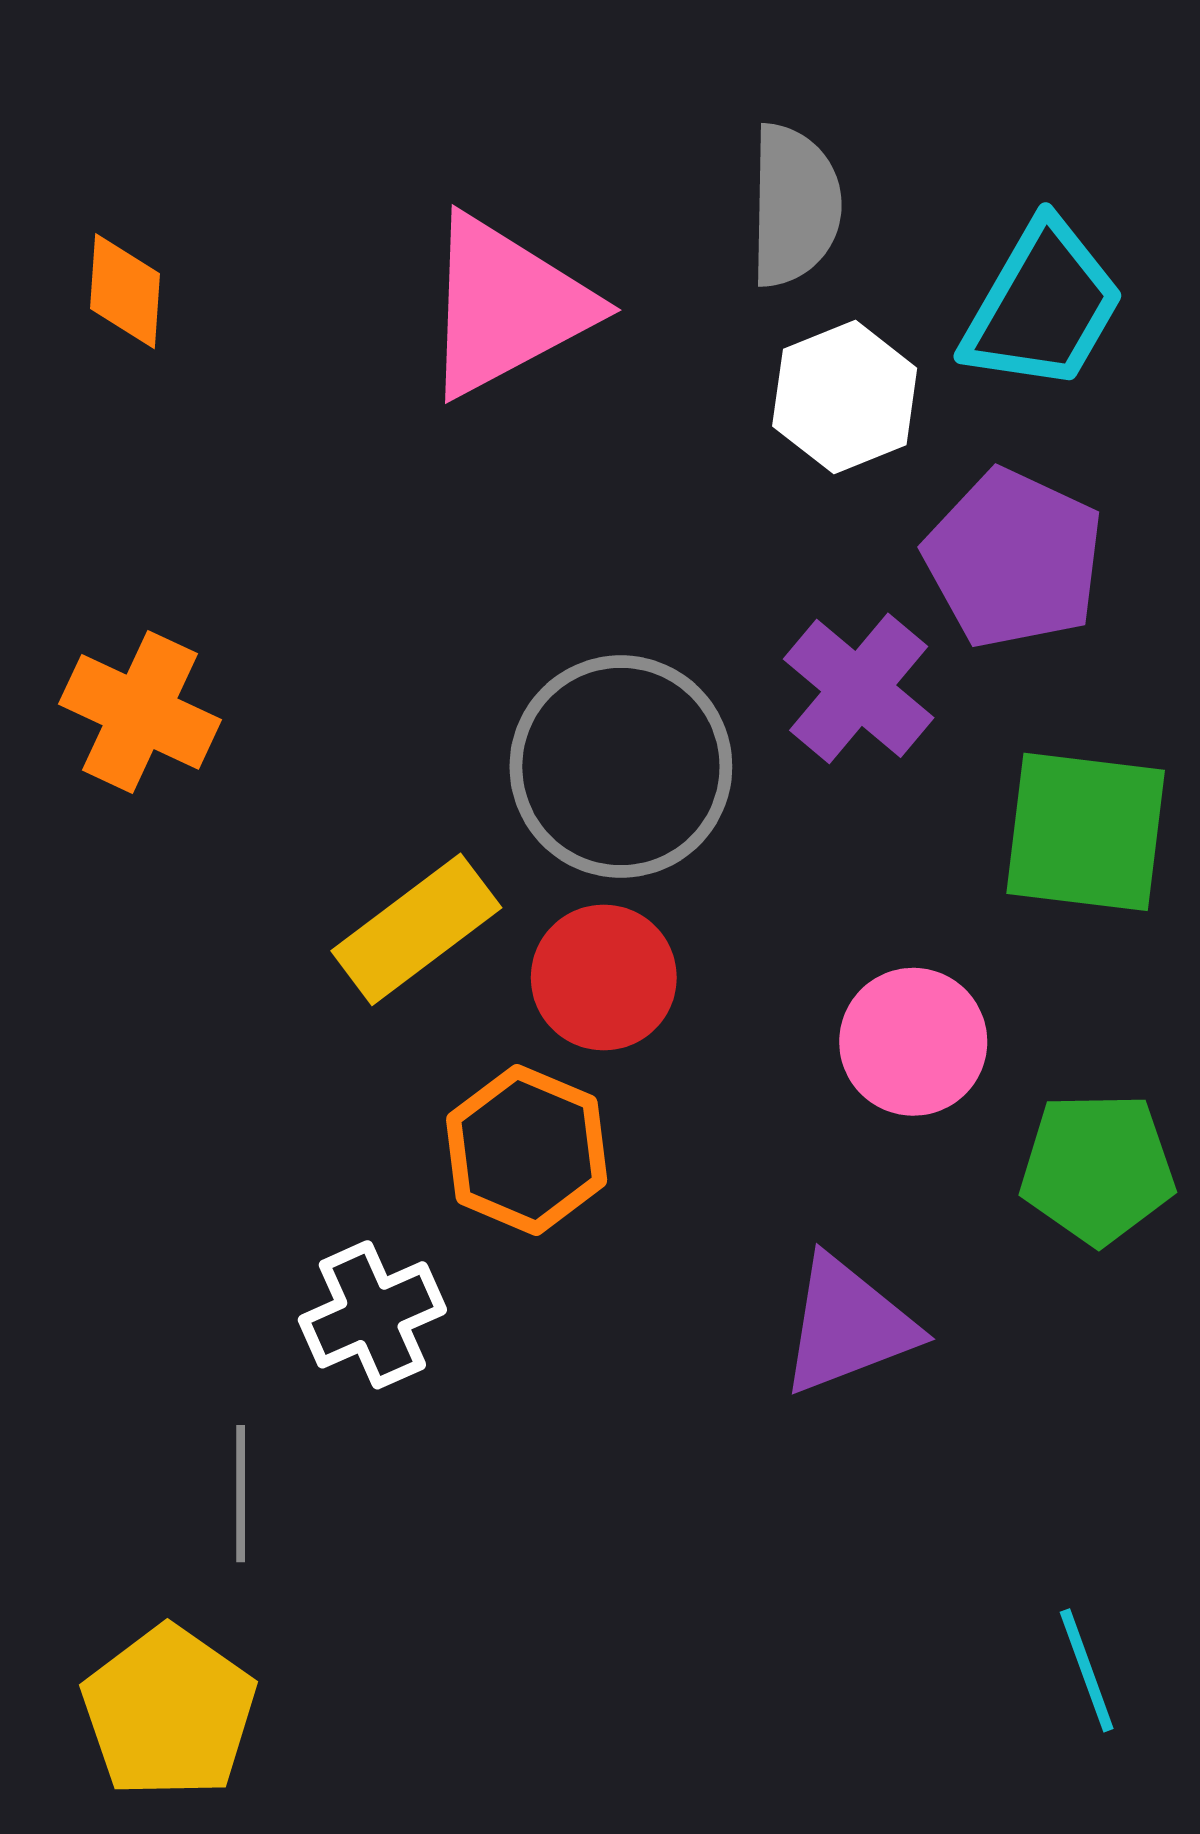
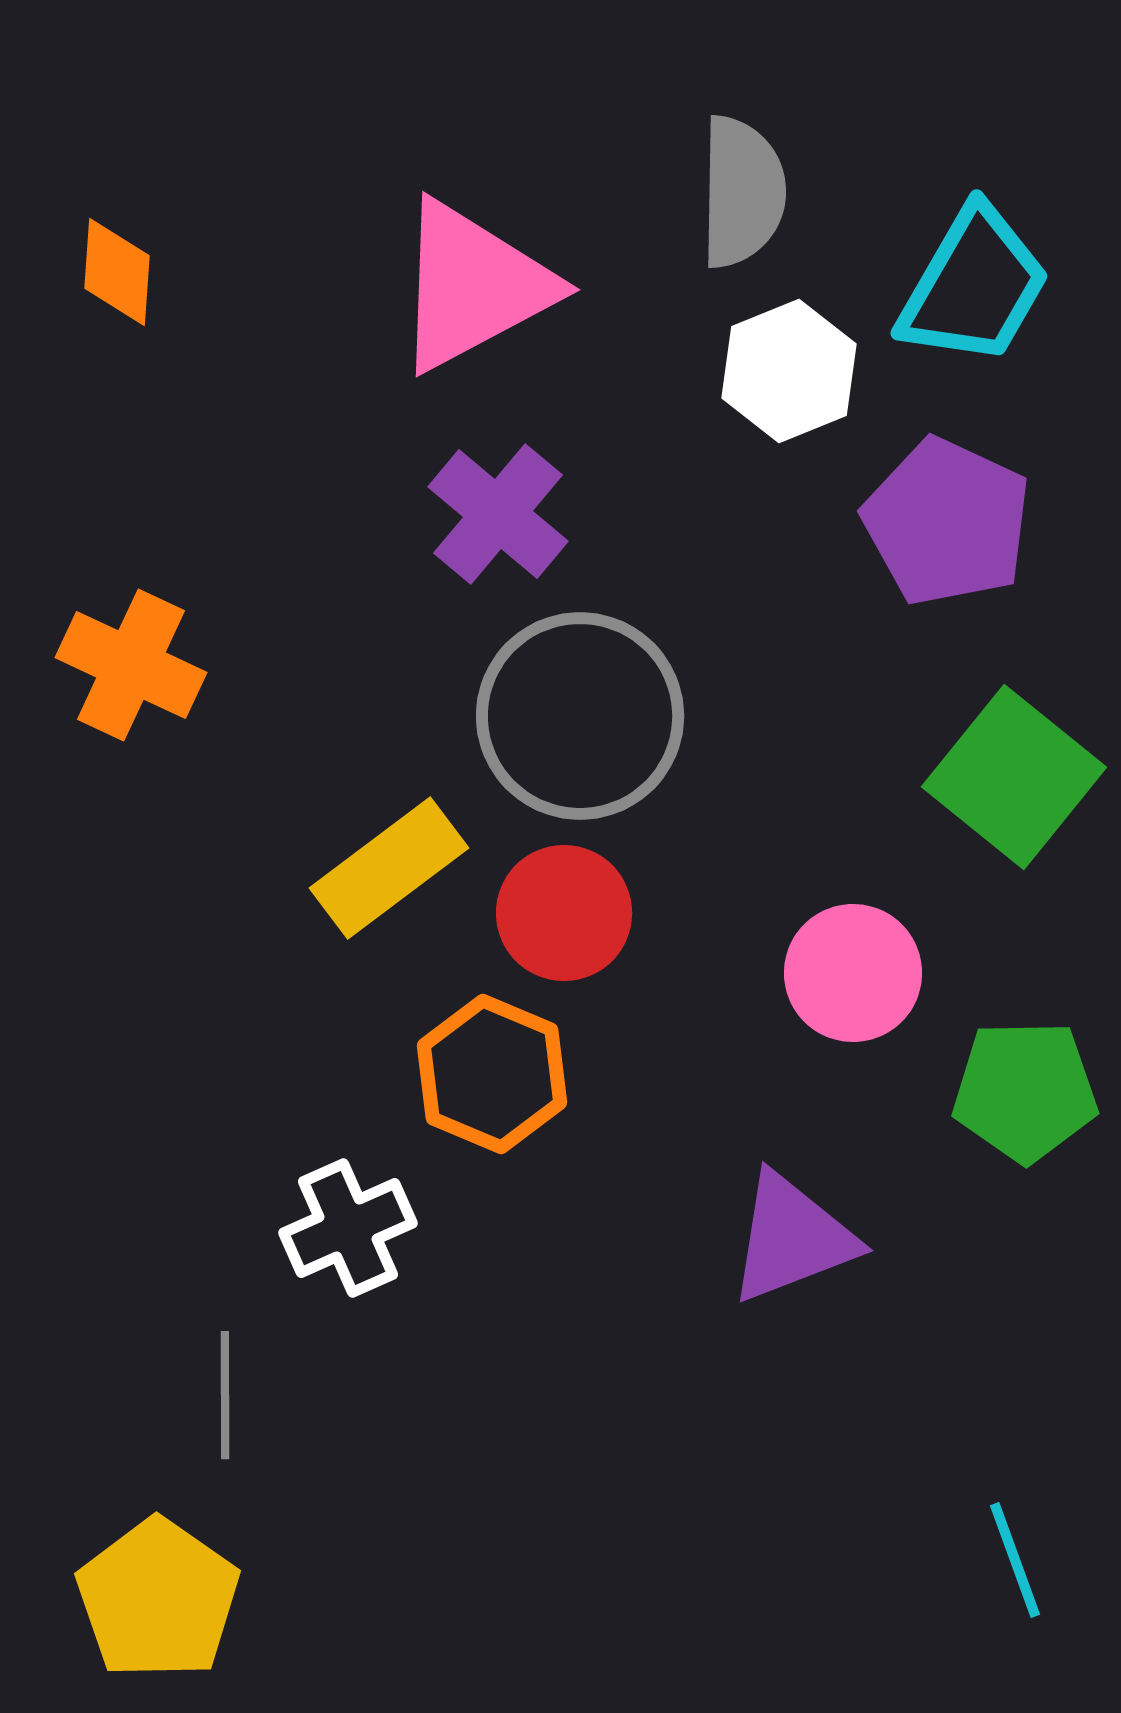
purple cross: (859, 688) -> (498, 514), moved
green square: (1086, 832) -> (1014, 777), turned 32

